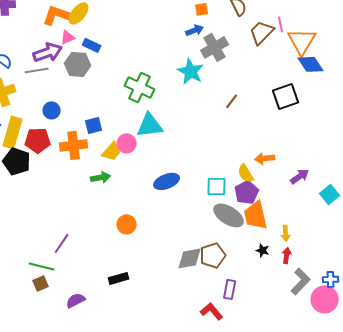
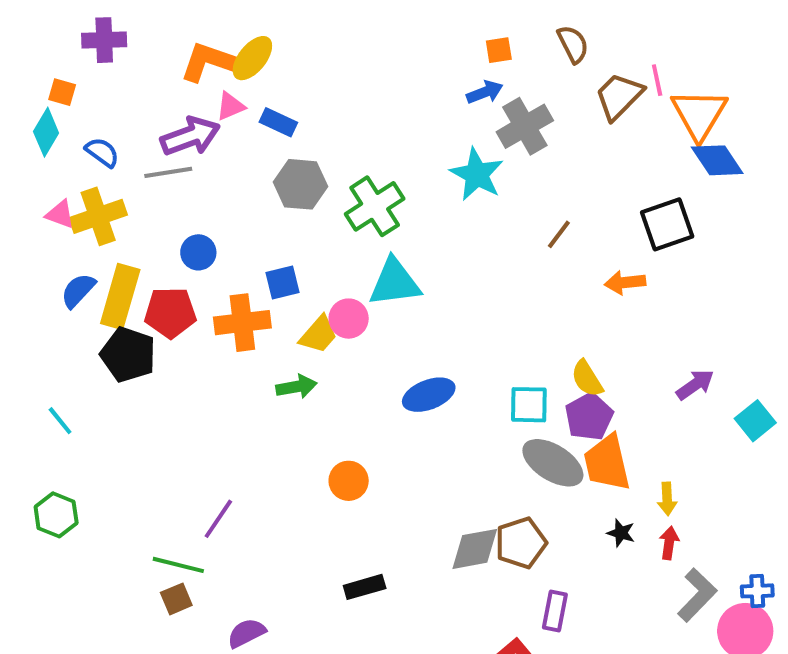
gray hexagon: (78, 64) -> (300, 184), moved
green cross: (140, 87) -> (375, 206), turned 32
orange arrow: (265, 158) -> (625, 282), moved
black rectangle: (119, 278) -> (365, 587), moved

